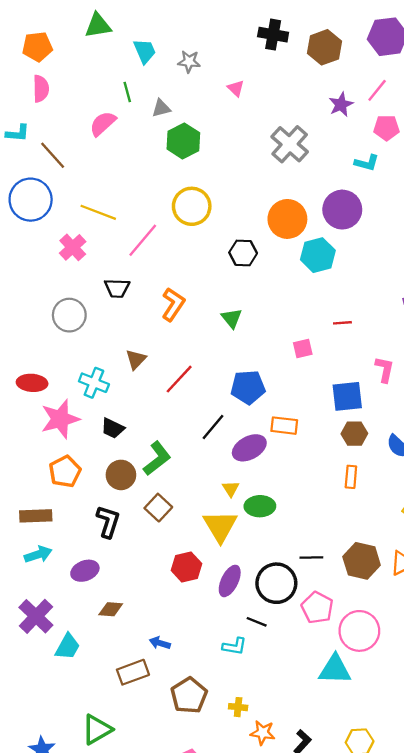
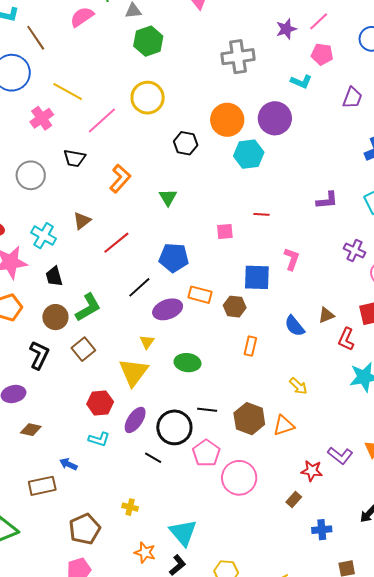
gray cross: (290, 144) -> (238, 57), turned 32
black trapezoid: (113, 428) -> (54, 276), turned 40
brown hexagon: (354, 434) -> (235, 307), moved
green ellipse: (260, 506) -> (187, 363), moved
cyan L-shape: (234, 646) -> (99, 439), moved
cyan triangle: (335, 670) -> (183, 533), moved, turned 40
brown pentagon: (189, 695) -> (85, 529), moved
yellow cross: (238, 707) -> (130, 507), moved

